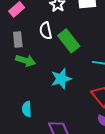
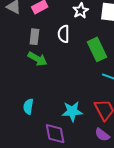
green rectangle: (69, 41) -> (97, 49), moved
cyan star: (61, 79) -> (72, 111), moved

